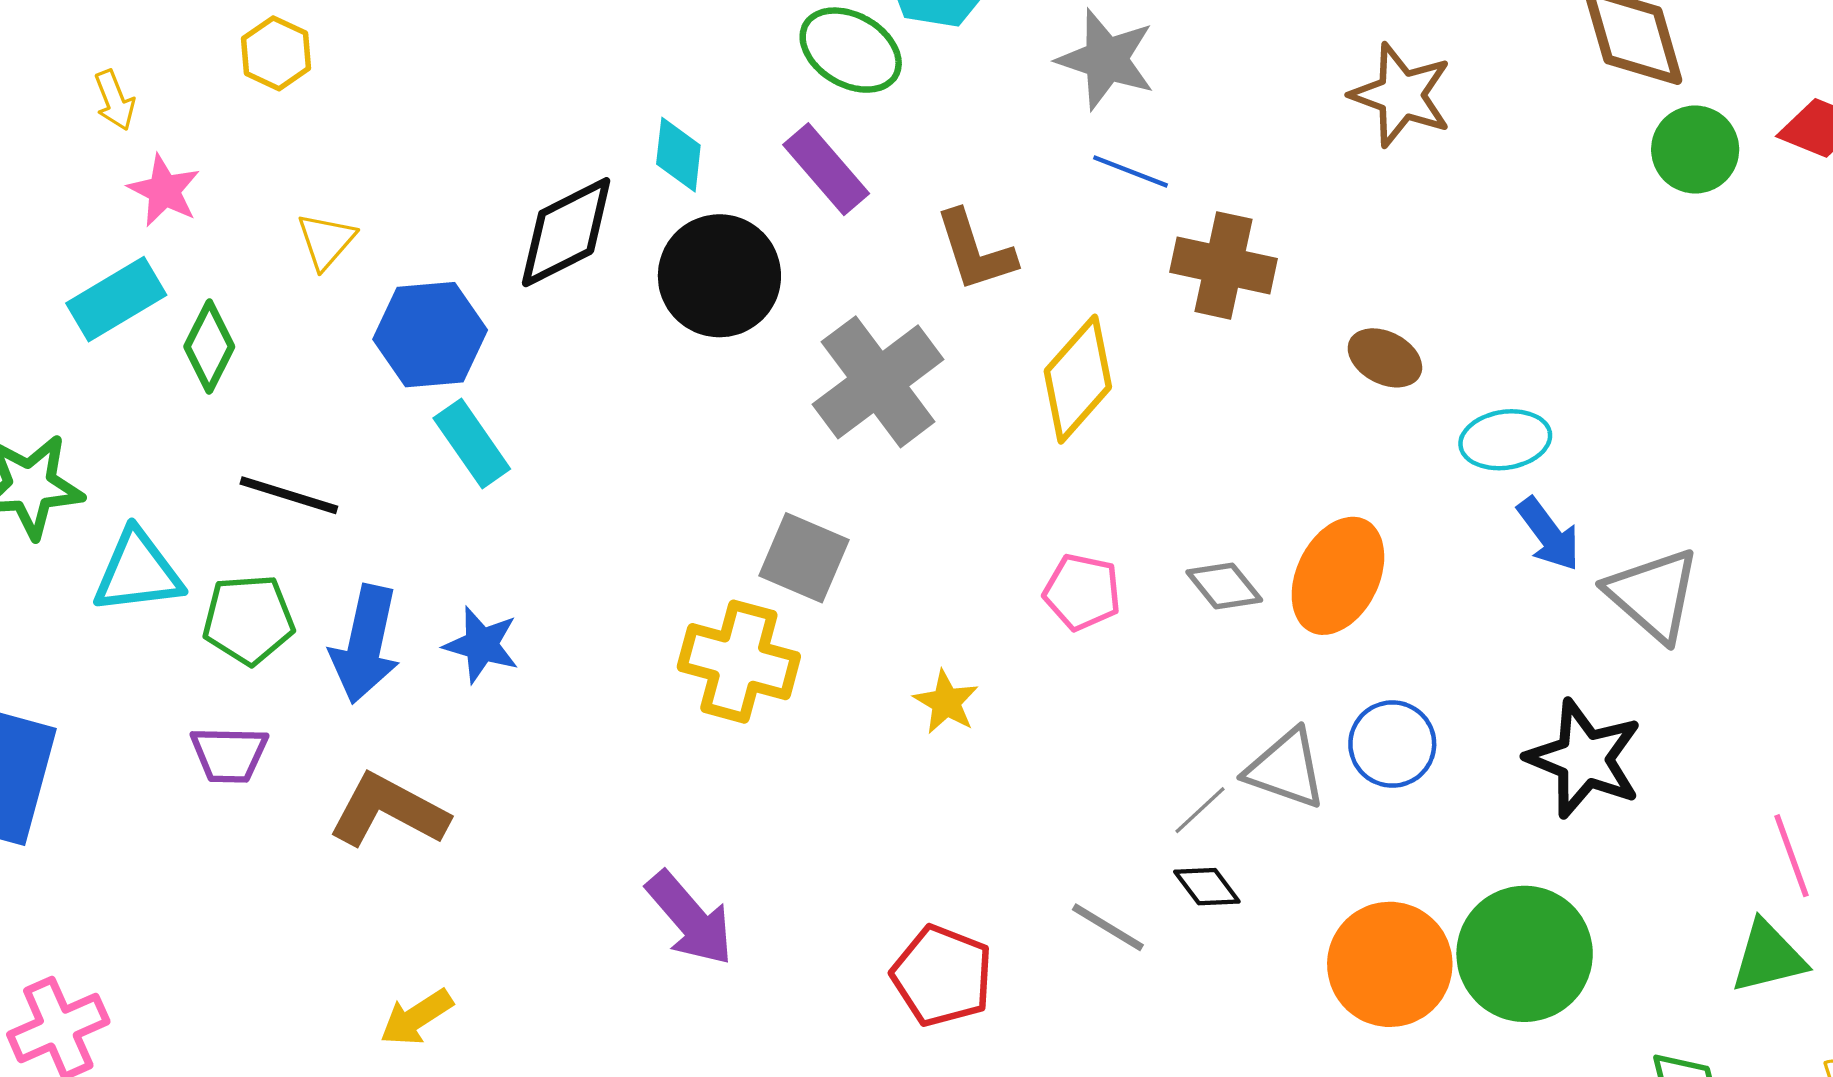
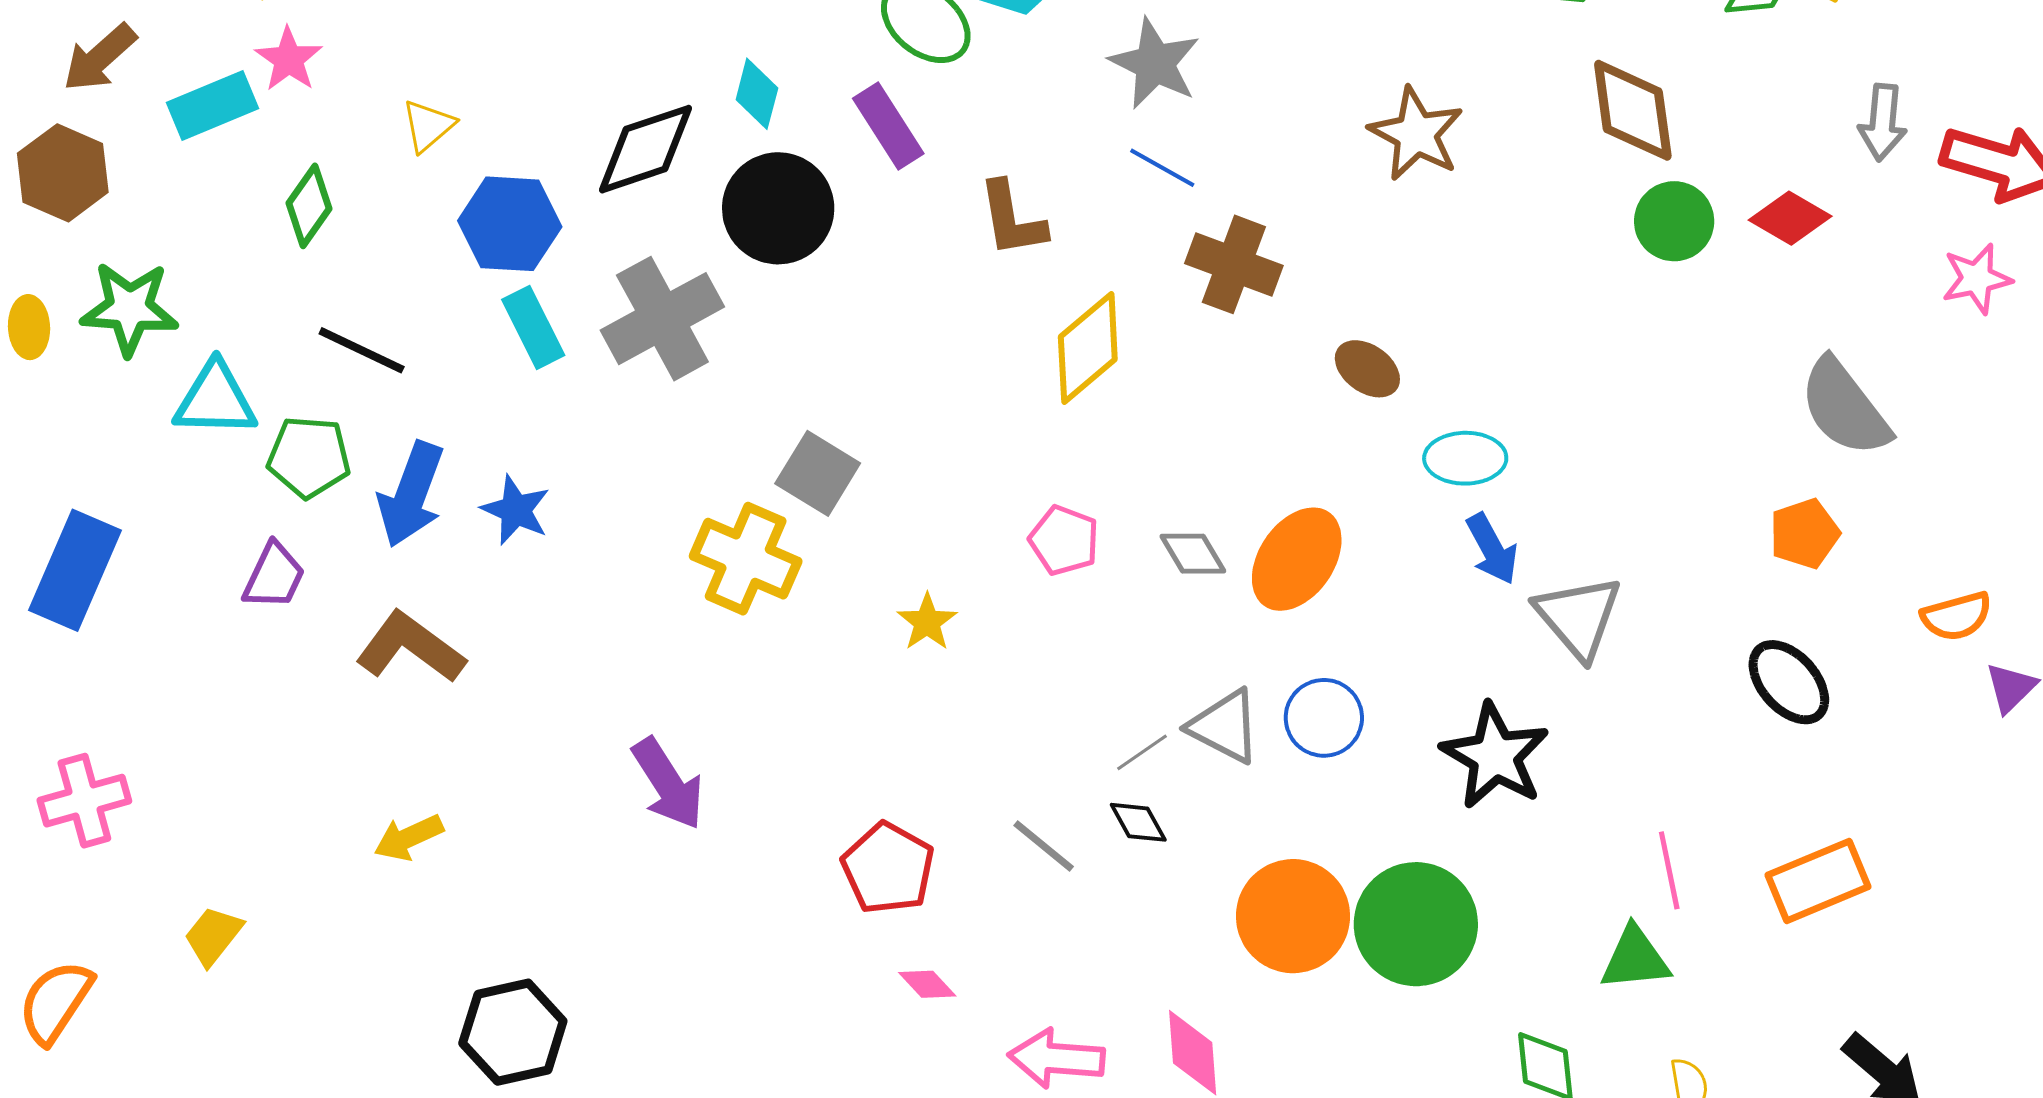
cyan rectangle: (116, 299) -> (212, 105), moved
gray cross: (878, 382) -> (662, 319), moved
purple trapezoid: (229, 754) -> (274, 576), turned -74

